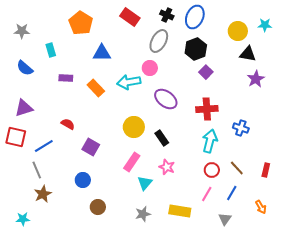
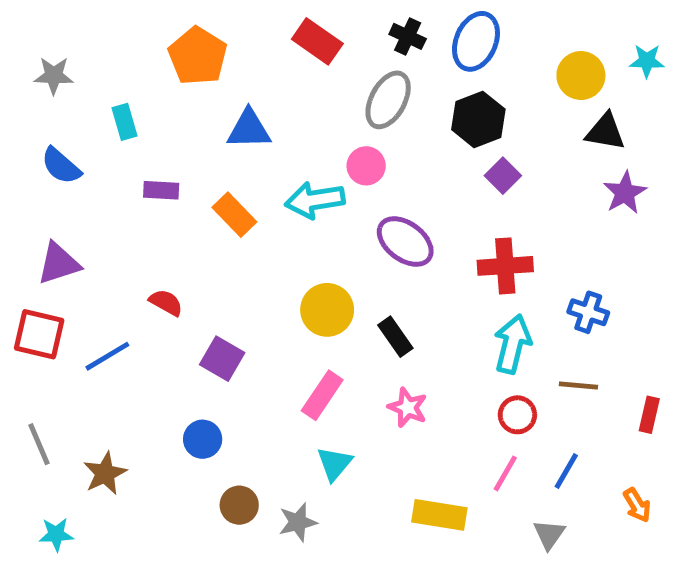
brown line: (237, 168) -> (578, 386), moved, turned -42
gray line: (37, 170) -> (39, 444), moved
cyan triangle: (145, 183) -> (334, 464), moved
gray star: (143, 214) -> (298, 522), moved

